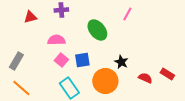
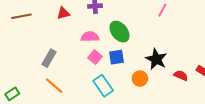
green ellipse: (97, 30) -> (120, 32), moved
black star: (121, 62) -> (156, 59), size x1.5
orange circle: (105, 81) -> (140, 79), size x0.6

